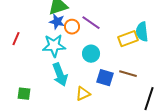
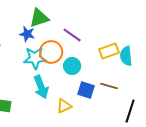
blue star: (57, 22) -> (27, 34), moved
orange circle: (72, 27) -> (51, 52), moved, size x1.5
cyan semicircle: (142, 32) -> (126, 56), moved

